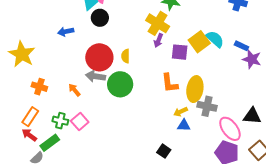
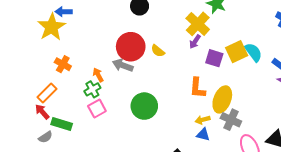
blue arrow: (66, 32) -> (64, 12), moved
yellow semicircle: (126, 56) -> (158, 51), turned -64
green circle: (120, 84) -> (144, 106), moved
green cross: (60, 121) -> (92, 89), moved, turned 35
green rectangle: (50, 143) -> (62, 124), turned 42

